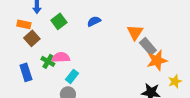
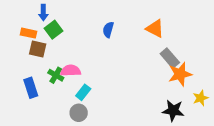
green square: (59, 21) -> (54, 30), moved
blue semicircle: (94, 21) -> (108, 30), turned -48
orange triangle: (135, 32) -> (155, 28), moved, turned -36
brown square: (32, 38) -> (38, 49), turned -35

